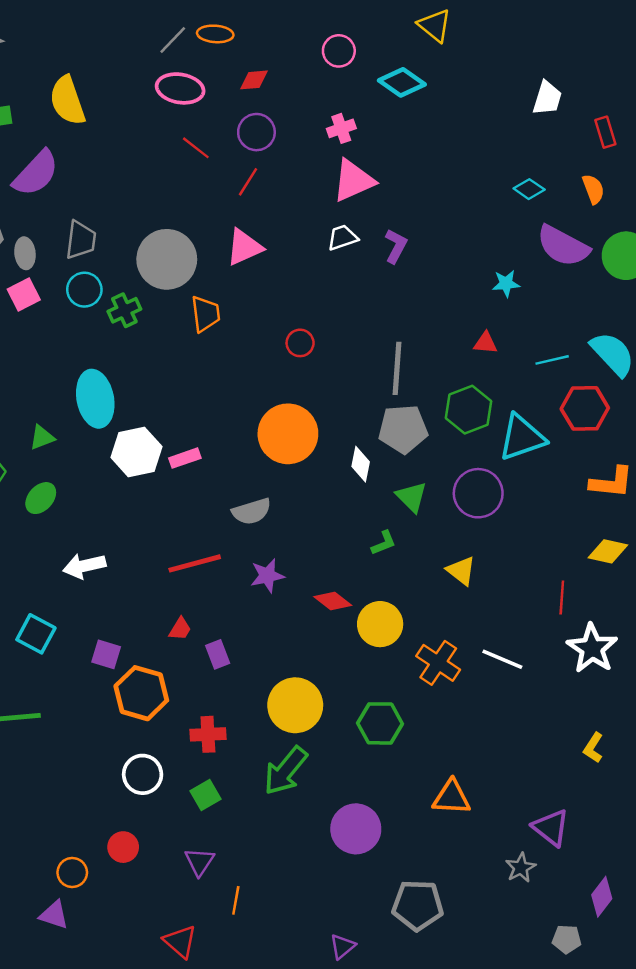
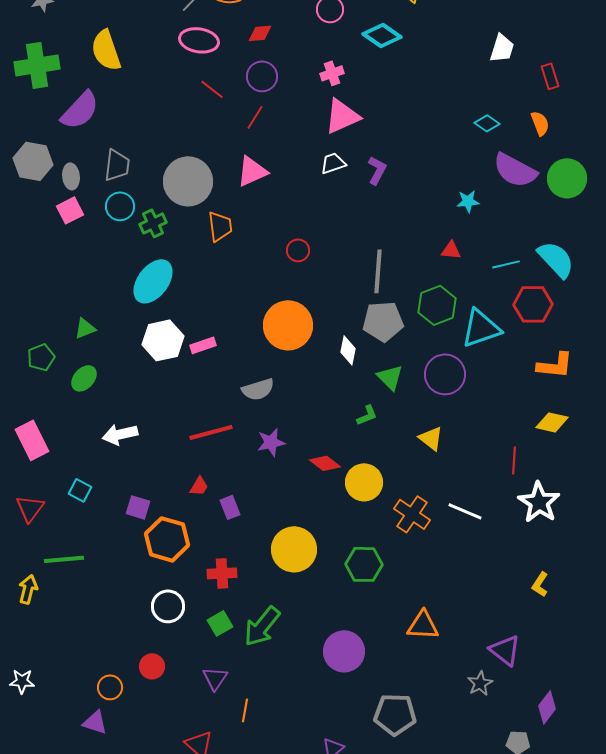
cyan ellipse: (95, 399) -> (153, 281), moved, turned 48
cyan square: (36, 634) -> (80, 490), size x0.7
green arrow: (286, 771) -> (262, 626), moved

